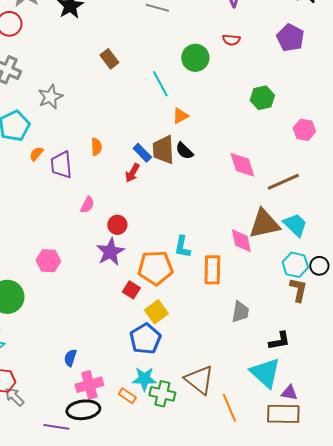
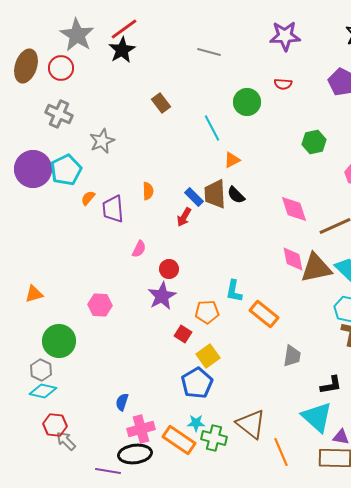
pink diamond: (241, 241) -> (293, 259), moved
orange pentagon: (155, 268) -> (207, 312), size x0.7
orange rectangle: (212, 270) -> (264, 314), turned -52
cyan star: (144, 379) -> (196, 423), size x0.7
orange rectangle: (127, 396) -> (179, 440), size x1.8

